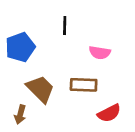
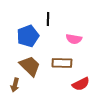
blue pentagon: (20, 47) -> (28, 36), moved

